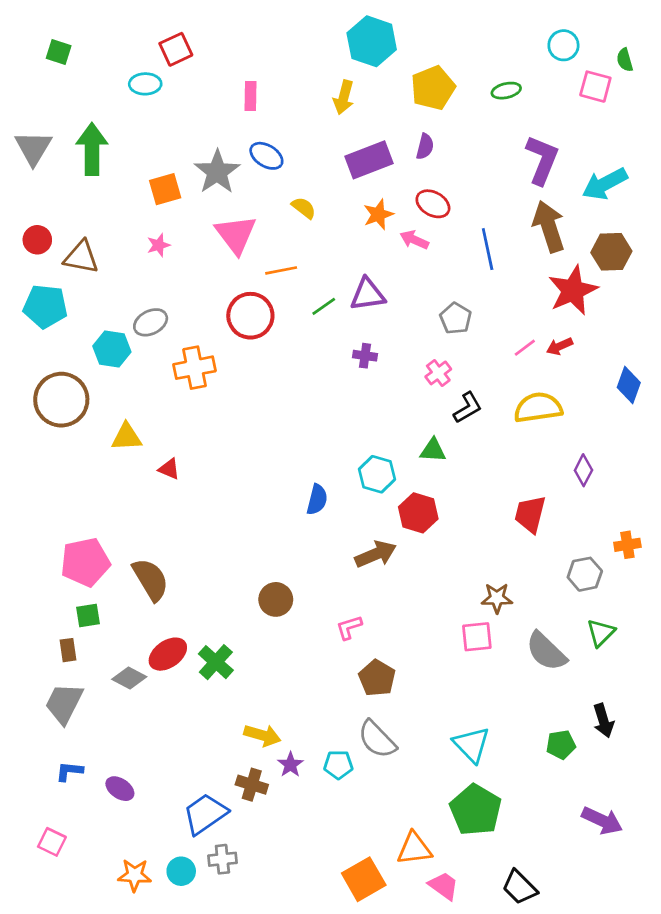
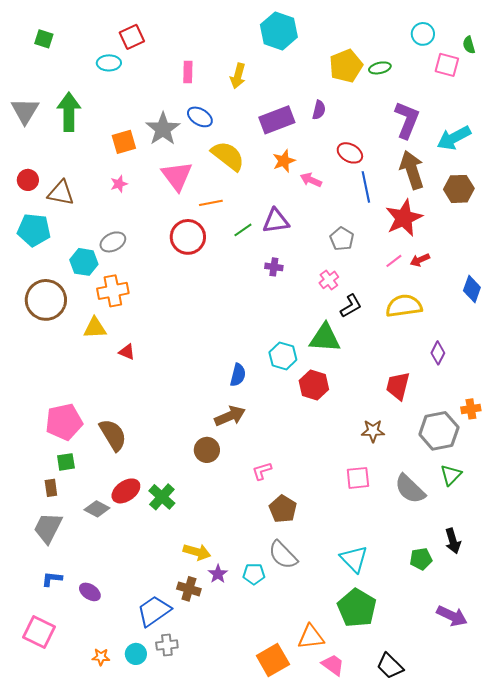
yellow pentagon: (433, 88) -> (346, 66), moved
yellow arrow: (344, 97) -> (238, 76), moved
red ellipse: (433, 204) -> (350, 153), moved
yellow semicircle: (304, 208) -> (228, 156), size x1.8
red star: (573, 290) -> (404, 218), moved
orange cross: (194, 368) -> (113, 291), moved
green triangle: (433, 450) -> (325, 338), size x1.6
brown arrow: (376, 554) -> (230, 416), moved
gray hexagon: (585, 574) -> (439, 431), size x1.5
brown star: (497, 598) -> (373, 431), moved
pink square: (52, 842) -> (39, 632), size x1.5
orange star: (135, 875) -> (101, 657), size x0.7

